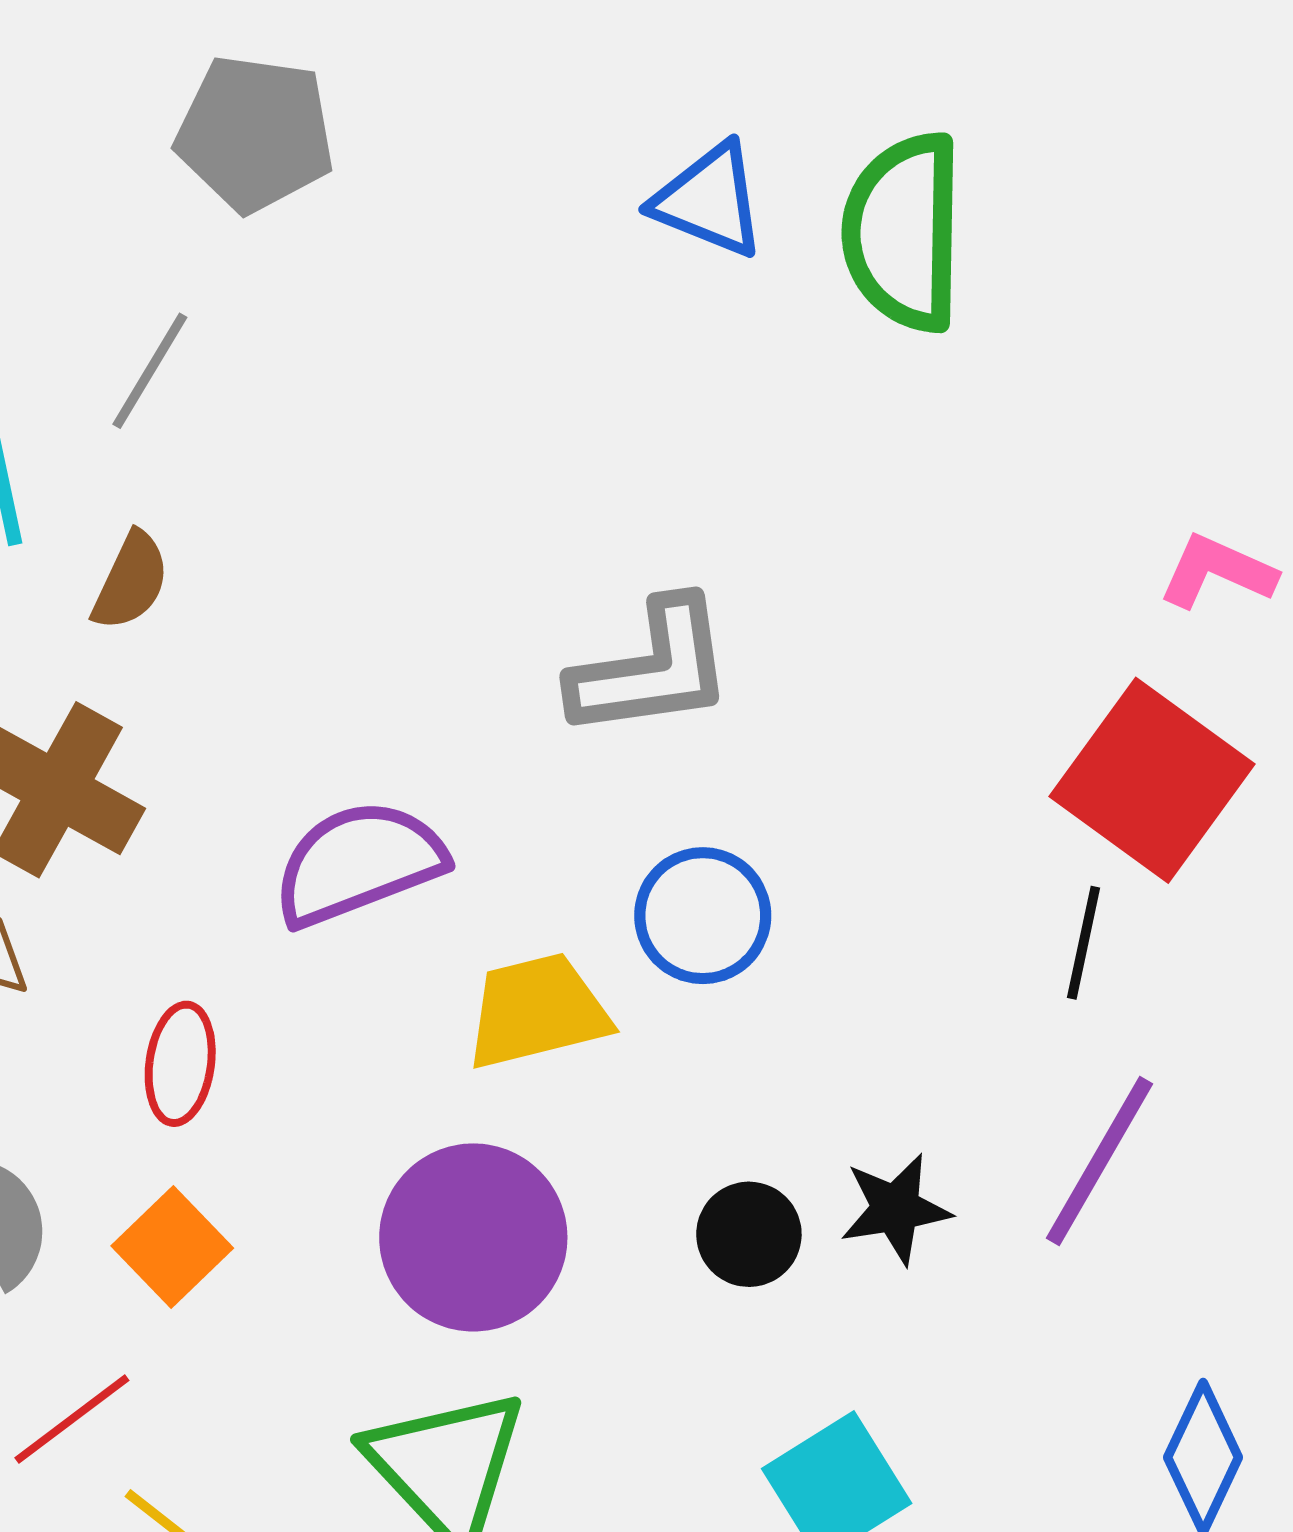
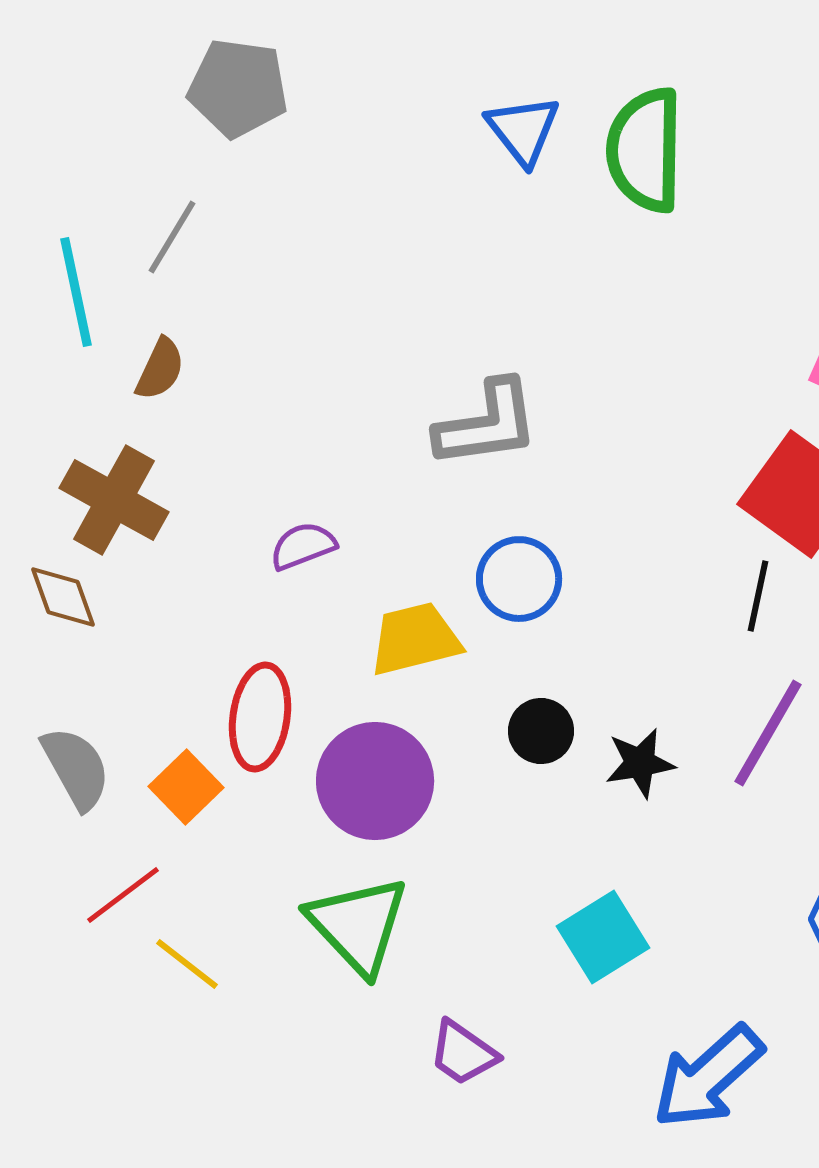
blue triangle: (709, 200) -> (523, 130), turned 30
purple semicircle: (359, 863) -> (303, 546), size x0.6
red ellipse: (180, 1064) -> (260, 717), moved, size x1.4
black circle: (749, 1234) -> (541, 731), moved

